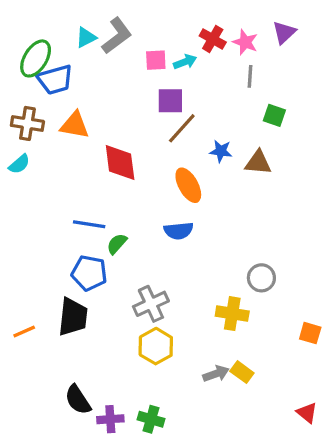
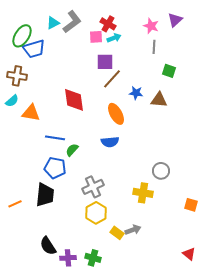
red cross: (213, 39) -> (108, 24), moved
orange triangle: (75, 125) -> (31, 113), moved
yellow rectangle: (242, 372) -> (117, 233), moved

